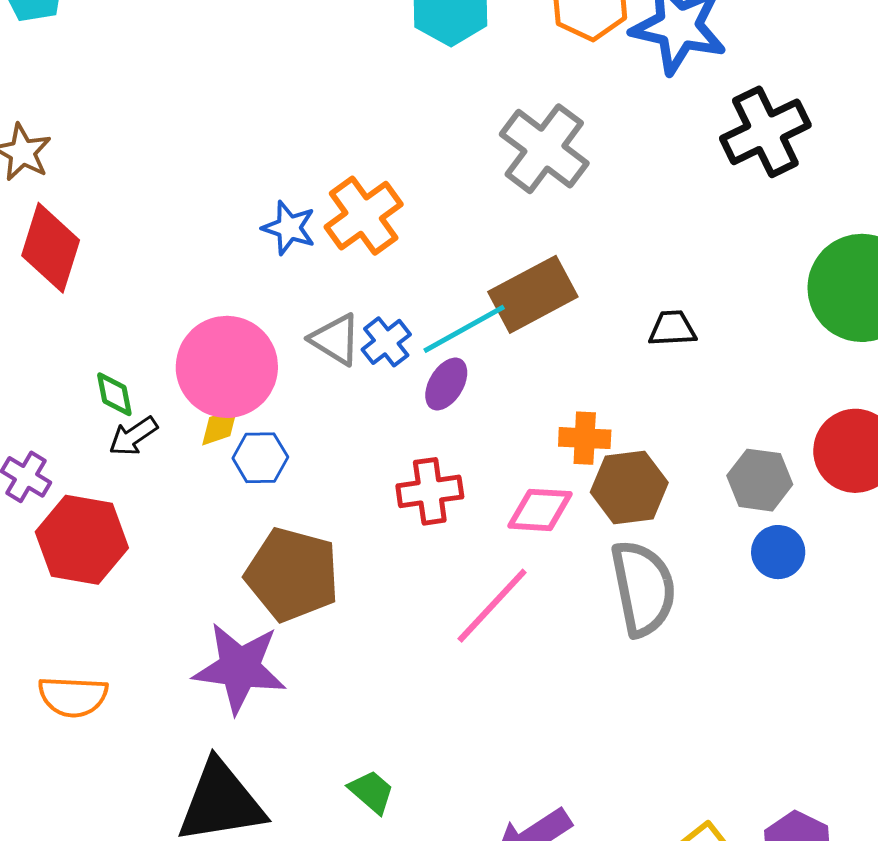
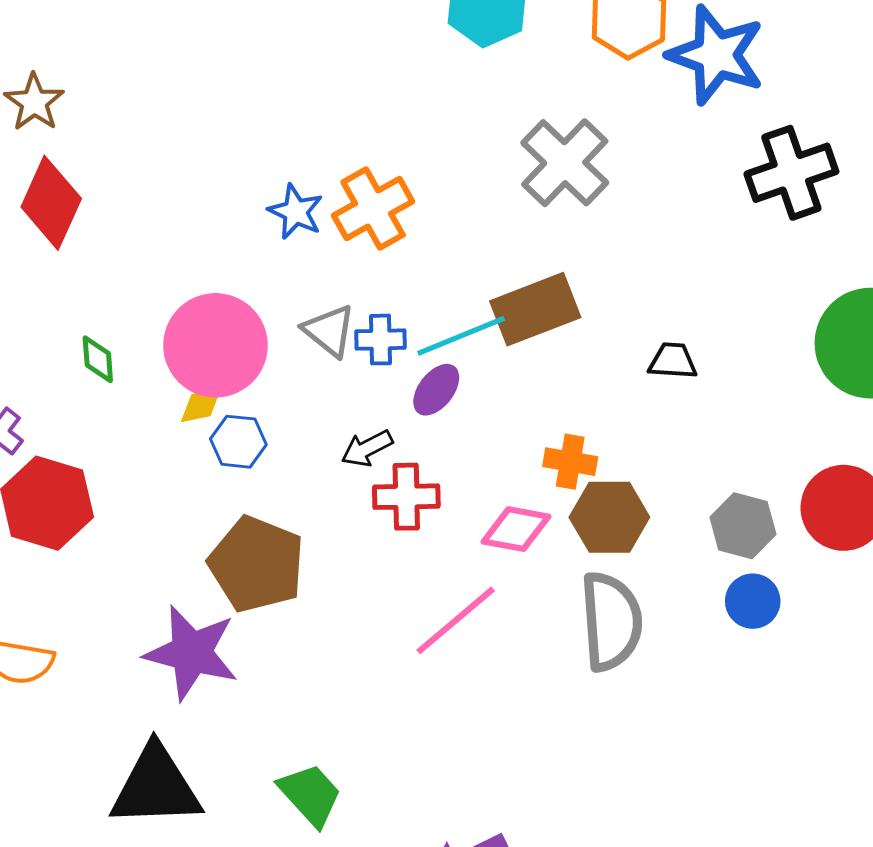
blue cross: (386, 342) -> (381, 340), turned 30
black arrow: (133, 436) -> (367, 448), moved
green trapezoid: (372, 792) -> (310, 795), size x1.4

